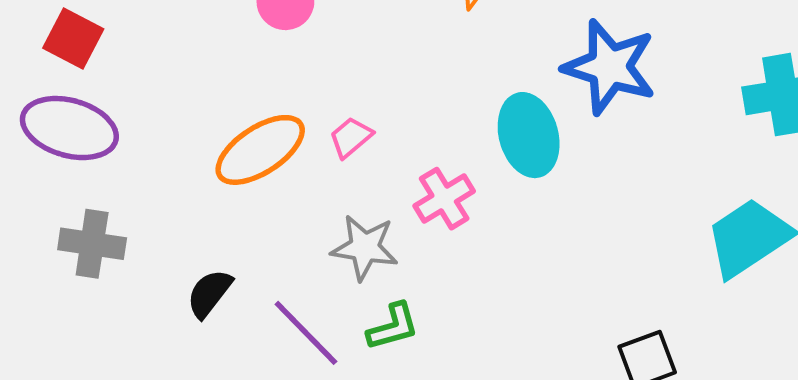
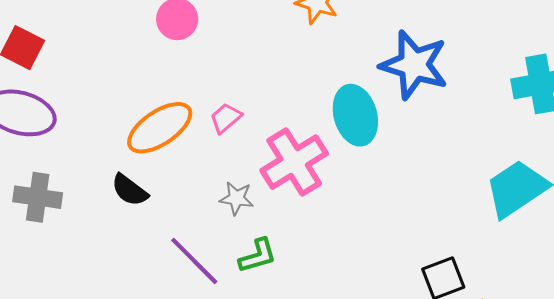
pink cross: (444, 199) -> (294, 162), size x1.5
gray star: (365, 248) -> (236, 198), size x0.7
black semicircle: (209, 293) -> (130, 190), moved, turned -90

